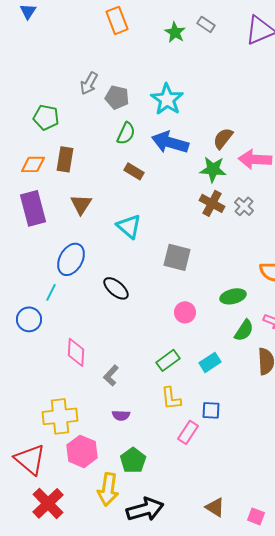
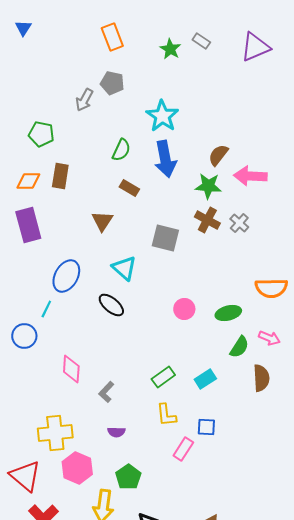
gray pentagon: (117, 97) -> (112, 83), moved
blue arrow: (170, 142) -> (165, 159), turned -117
brown triangle: (81, 204) -> (102, 221), moved
cyan triangle: (129, 226) -> (124, 268), moved
gray square: (177, 257) -> (165, 238), moved
pink circle: (185, 312) -> (184, 309), moved

